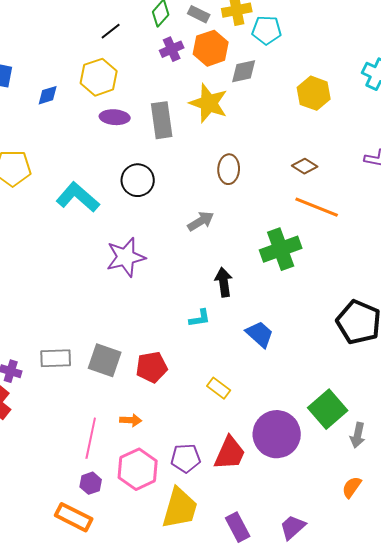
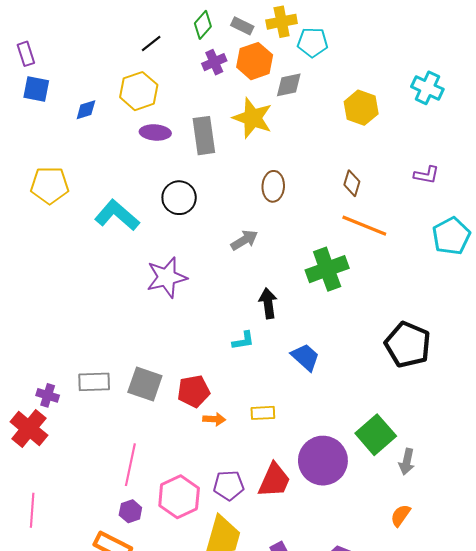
brown diamond: (305, 166) -> (352, 183), turned 75
yellow rectangle: (219, 388) -> (263, 413), turned -40
orange arrow: (131, 420) -> (214, 419), moved

